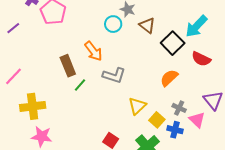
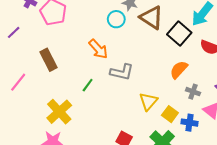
brown triangle: (147, 25) -> (151, 18), size x1.4
brown rectangle: (68, 66) -> (48, 60), moved
yellow cross: (33, 106) -> (59, 112), moved, turned -30
gray cross: (179, 108) -> (193, 92), moved

